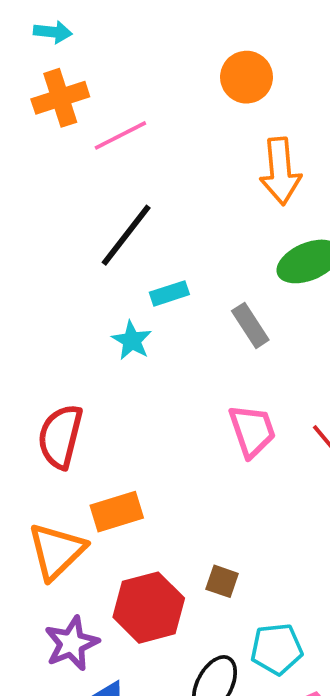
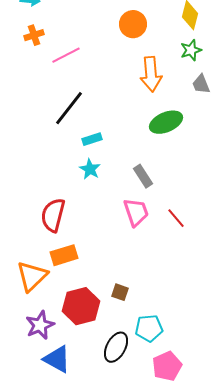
orange cross: (60, 98) -> (34, 35), size x0.7
gray rectangle: (250, 325) -> (143, 176), moved
cyan star: (132, 340) -> (90, 169), moved
red semicircle: (60, 436) -> (53, 215), moved

